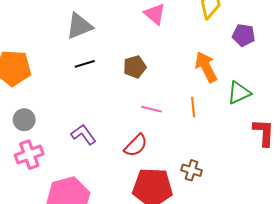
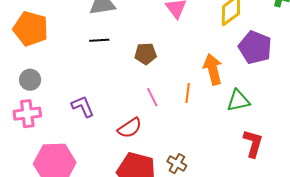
purple pentagon: (244, 35) -> (255, 47), size x1.5
orange line: (193, 107) -> (188, 93), moved
pink line: (151, 109) -> (152, 97), turned 36

